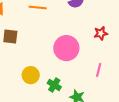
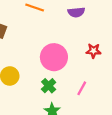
green cross: (54, 85) -> (49, 86), moved

